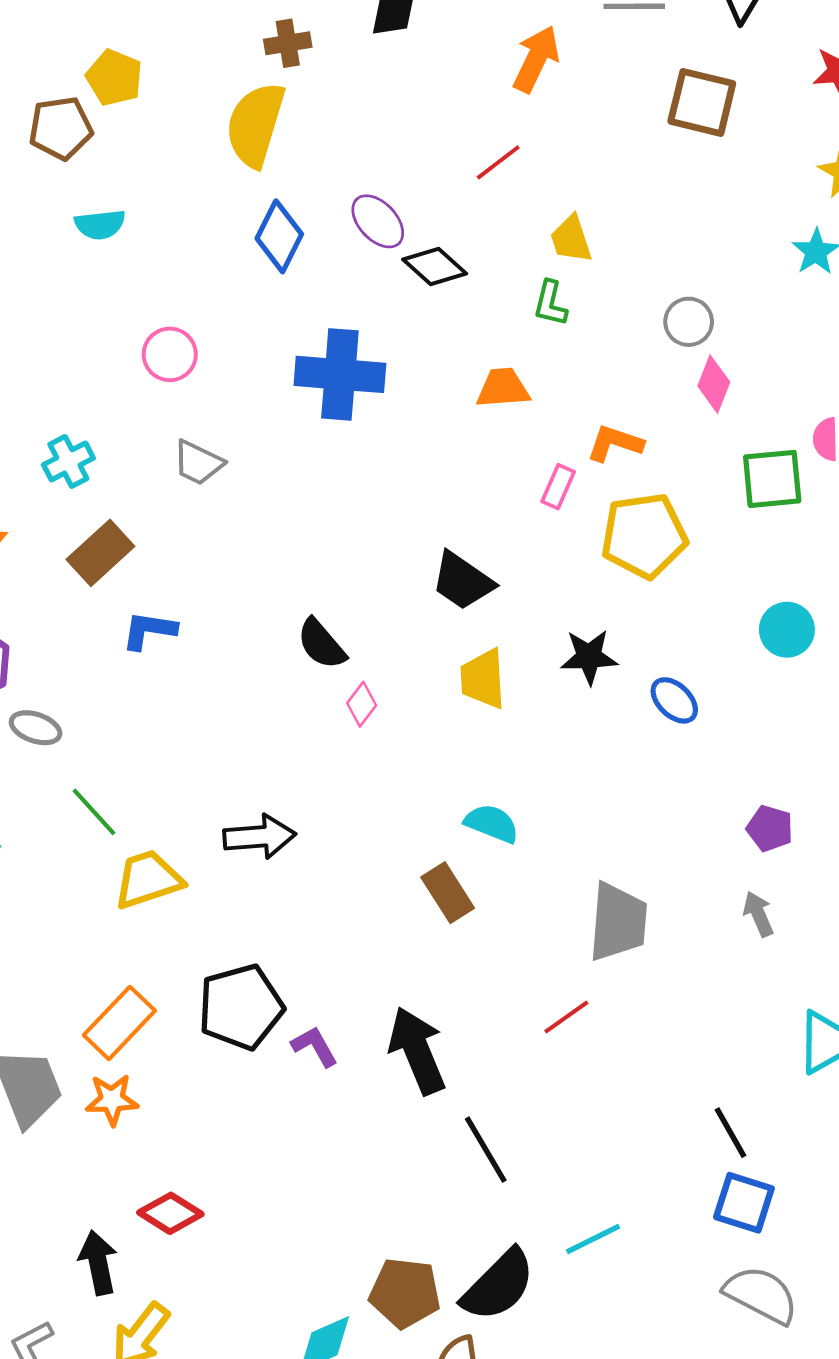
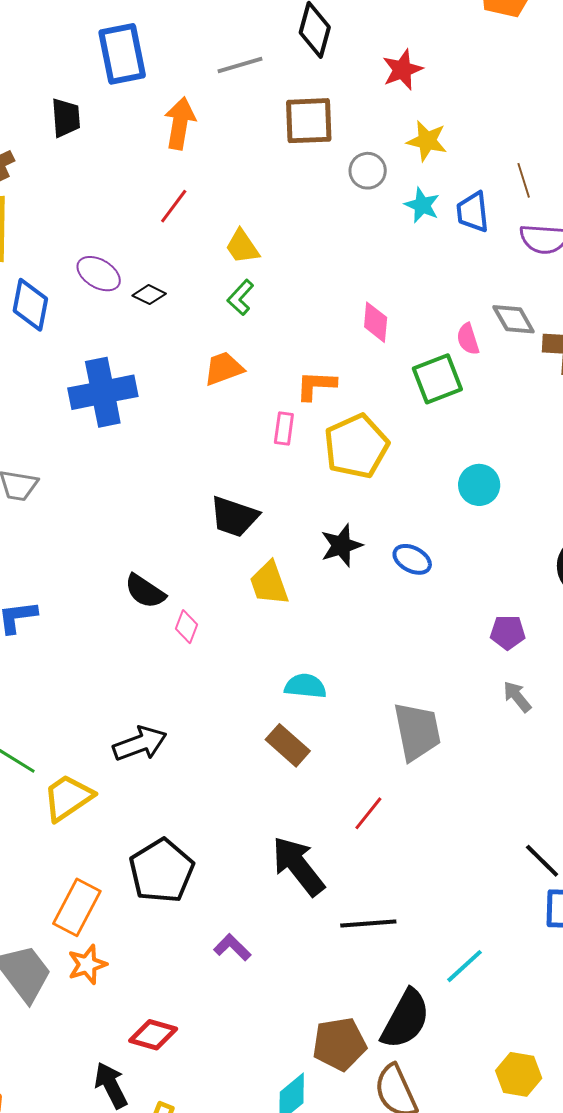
black diamond: (435, 266) -> (149, 295), size x0.7
green L-shape: (550, 303) -> (241, 297), turned 45
gray circle: (689, 322) -> (368, 171), moved
red line: (566, 1017) -> (368, 813), moved
purple L-shape: (315, 1046) -> (232, 947), moved
black line: (486, 1150) -> (368, 924), turned -48

